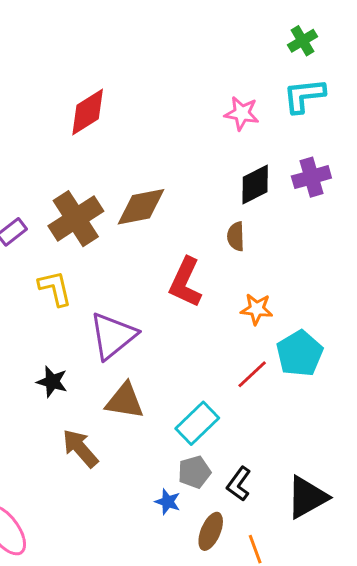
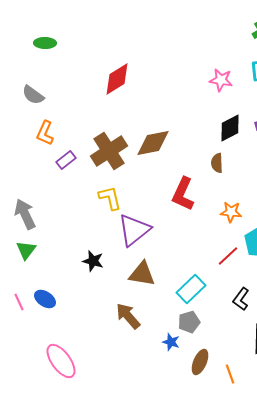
yellow L-shape: (55, 288) -> (110, 198), moved
brown arrow: (80, 448) -> (128, 316), moved
black L-shape: (239, 484) -> (241, 299), moved

